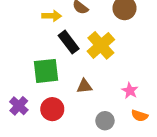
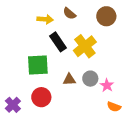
purple cross: (19, 106) -> (13, 105), moved
gray circle: (105, 121) -> (90, 79), moved

